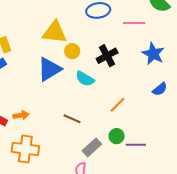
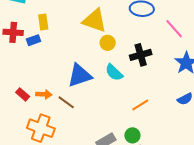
pink line: (134, 23) -> (174, 29), turned 35
blue triangle: (49, 69) -> (80, 75), moved
brown line: (72, 119) -> (66, 102), moved

